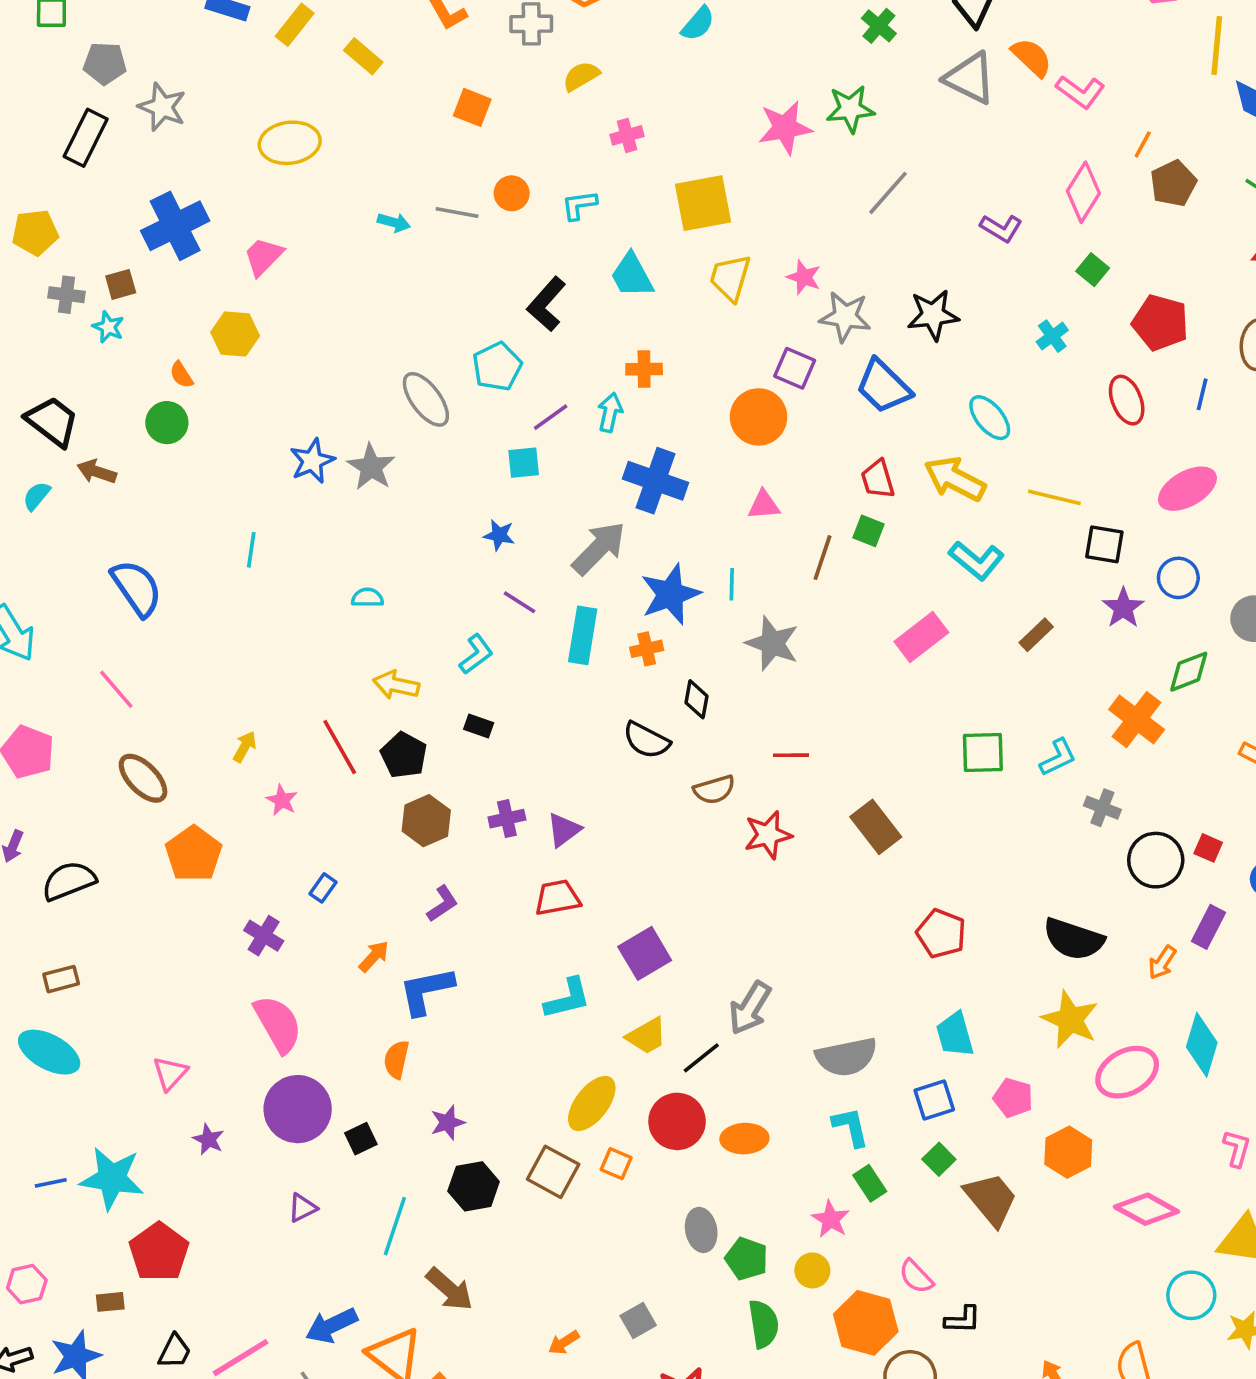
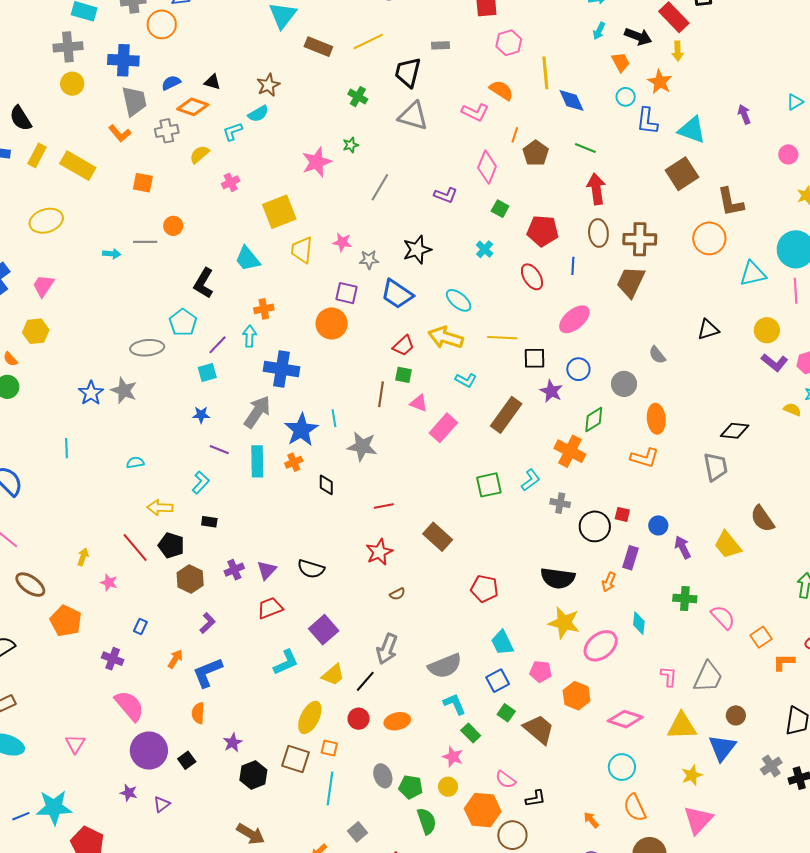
cyan semicircle: (698, 24) -> (258, 114), turned 30
yellow rectangle: (363, 56) -> (78, 166), size x1.6
orange semicircle: (1032, 57) -> (501, 90), moved
green star: (850, 109) -> (351, 145), size x0.6
cyan L-shape: (579, 205) -> (233, 132), moved
gray star: (845, 317) -> (369, 260), size x0.7
gray ellipse: (426, 399) -> (147, 348), turned -48
red trapezoid: (878, 479) -> (403, 346), turned -105
pink triangle: (764, 505) -> (419, 403), moved, turned 36
cyan L-shape: (977, 560) -> (466, 380), size x0.7
brown rectangle: (1036, 635) -> (506, 415), size x1.8
black semicircle: (646, 740) -> (311, 569), moved
brown semicircle: (714, 790) -> (397, 594), moved, size x0.7
cyan diamond: (1202, 1045) -> (639, 623), size x0.7
red circle: (677, 1121) -> (359, 719), size x0.7
purple star: (209, 1139) -> (129, 793), moved
cyan line: (395, 1226) -> (330, 788), moved
cyan circle: (1191, 1295) -> (622, 767), moved

